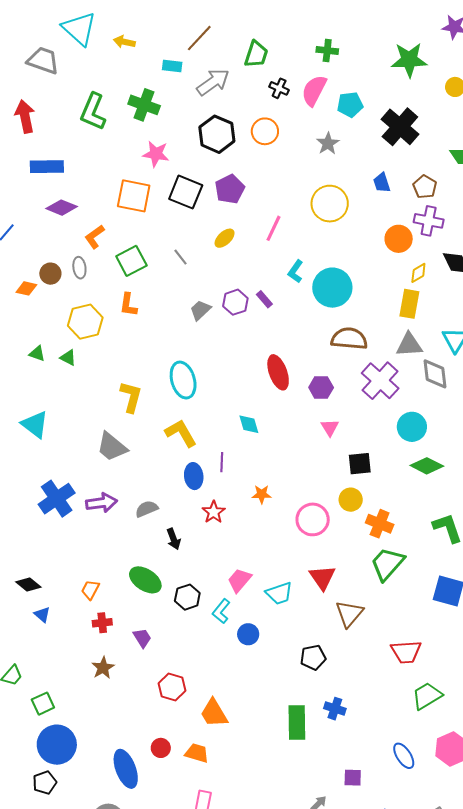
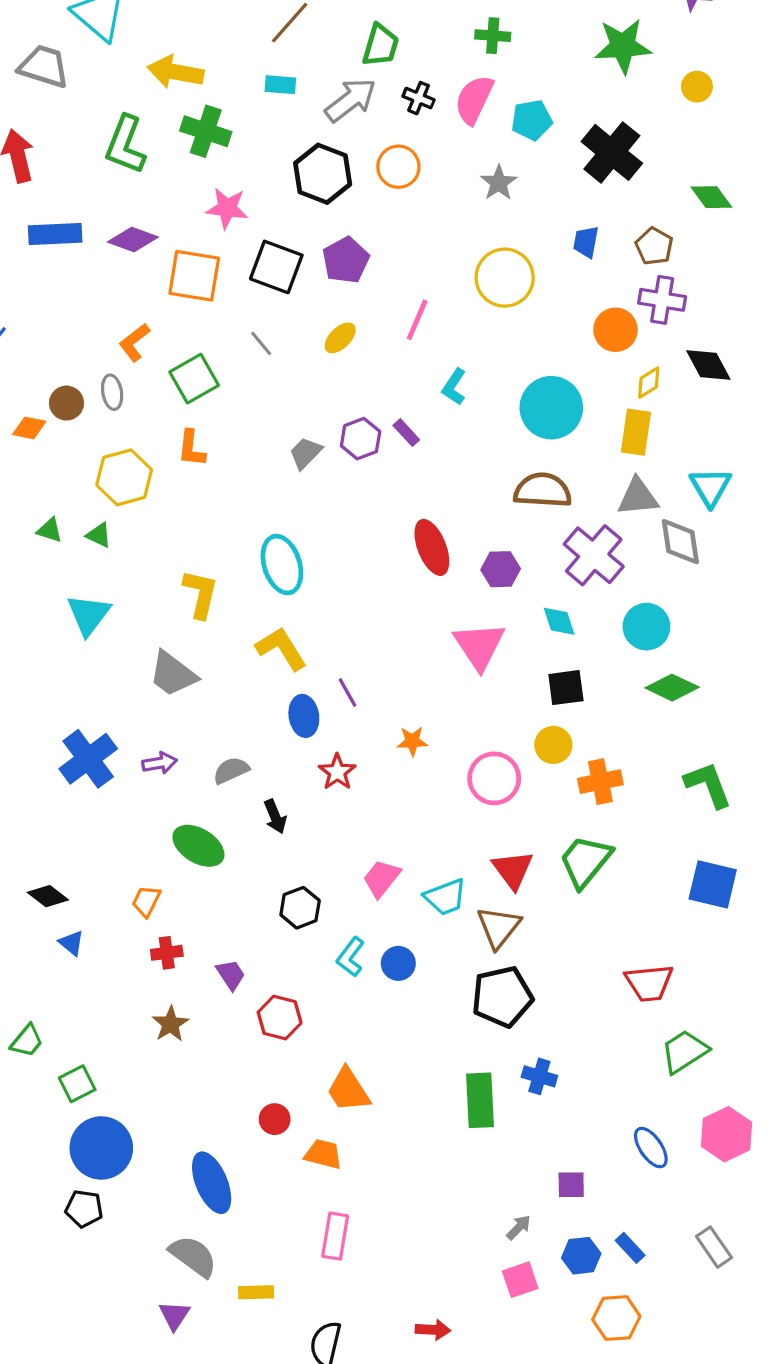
yellow arrow: (124, 42) -> (175, 72), moved, size x1.6
cyan rectangle: (172, 66) -> (280, 85), moved
gray arrow: (213, 82) -> (351, 100), moved
blue trapezoid: (382, 183) -> (586, 242), turned 30
purple diamond: (62, 208) -> (133, 240), moved
gray line: (180, 257) -> (261, 343), moved
cyan circle: (332, 288) -> (551, 408), moved
cyan diamond: (249, 424) -> (559, 621), moved
cyan triangle: (35, 425) -> (89, 615), moved, turned 32
pink triangle: (330, 428) -> (479, 646), moved, size x1.8
purple line: (222, 462) -> (348, 692), turned -30
purple arrow: (102, 503) -> (160, 763), size x0.7
orange cross: (380, 524) -> (600, 782), turned -32
green trapezoid: (387, 564) -> (585, 861), moved
green ellipse: (145, 580) -> (198, 846), moved
cyan L-shape: (221, 611) -> (351, 957), moved
brown triangle: (349, 614) -> (499, 927), moved
black pentagon: (313, 657) -> (502, 997), size x1.5
red hexagon: (172, 687) -> (280, 1018), moved
red circle: (161, 748) -> (275, 1119), moved
black pentagon: (45, 783) -> (84, 1209), turned 30

